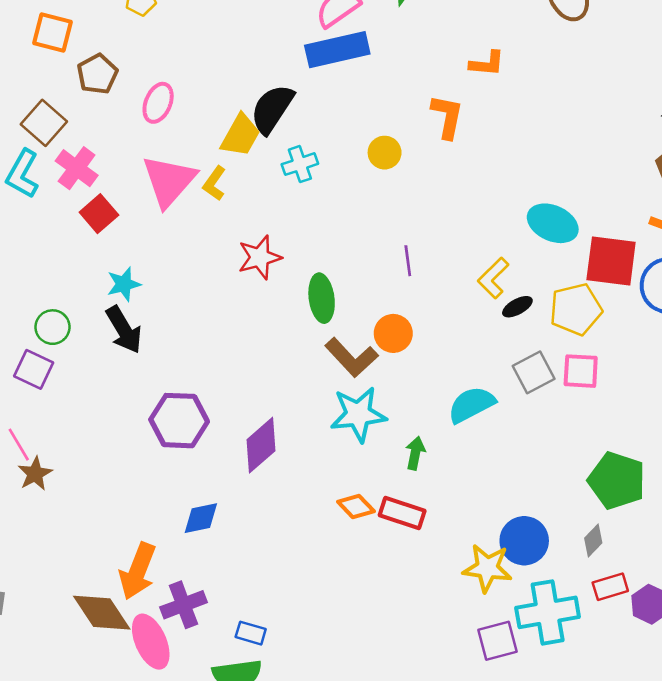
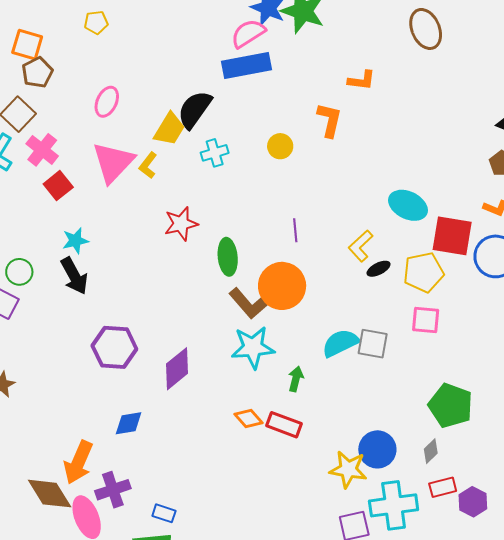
brown pentagon: (97, 74) -> (37, 72), moved
orange circle: (393, 333) -> (282, 286), size x1.6
gray square: (534, 372) -> (373, 344), moved, turned 36

